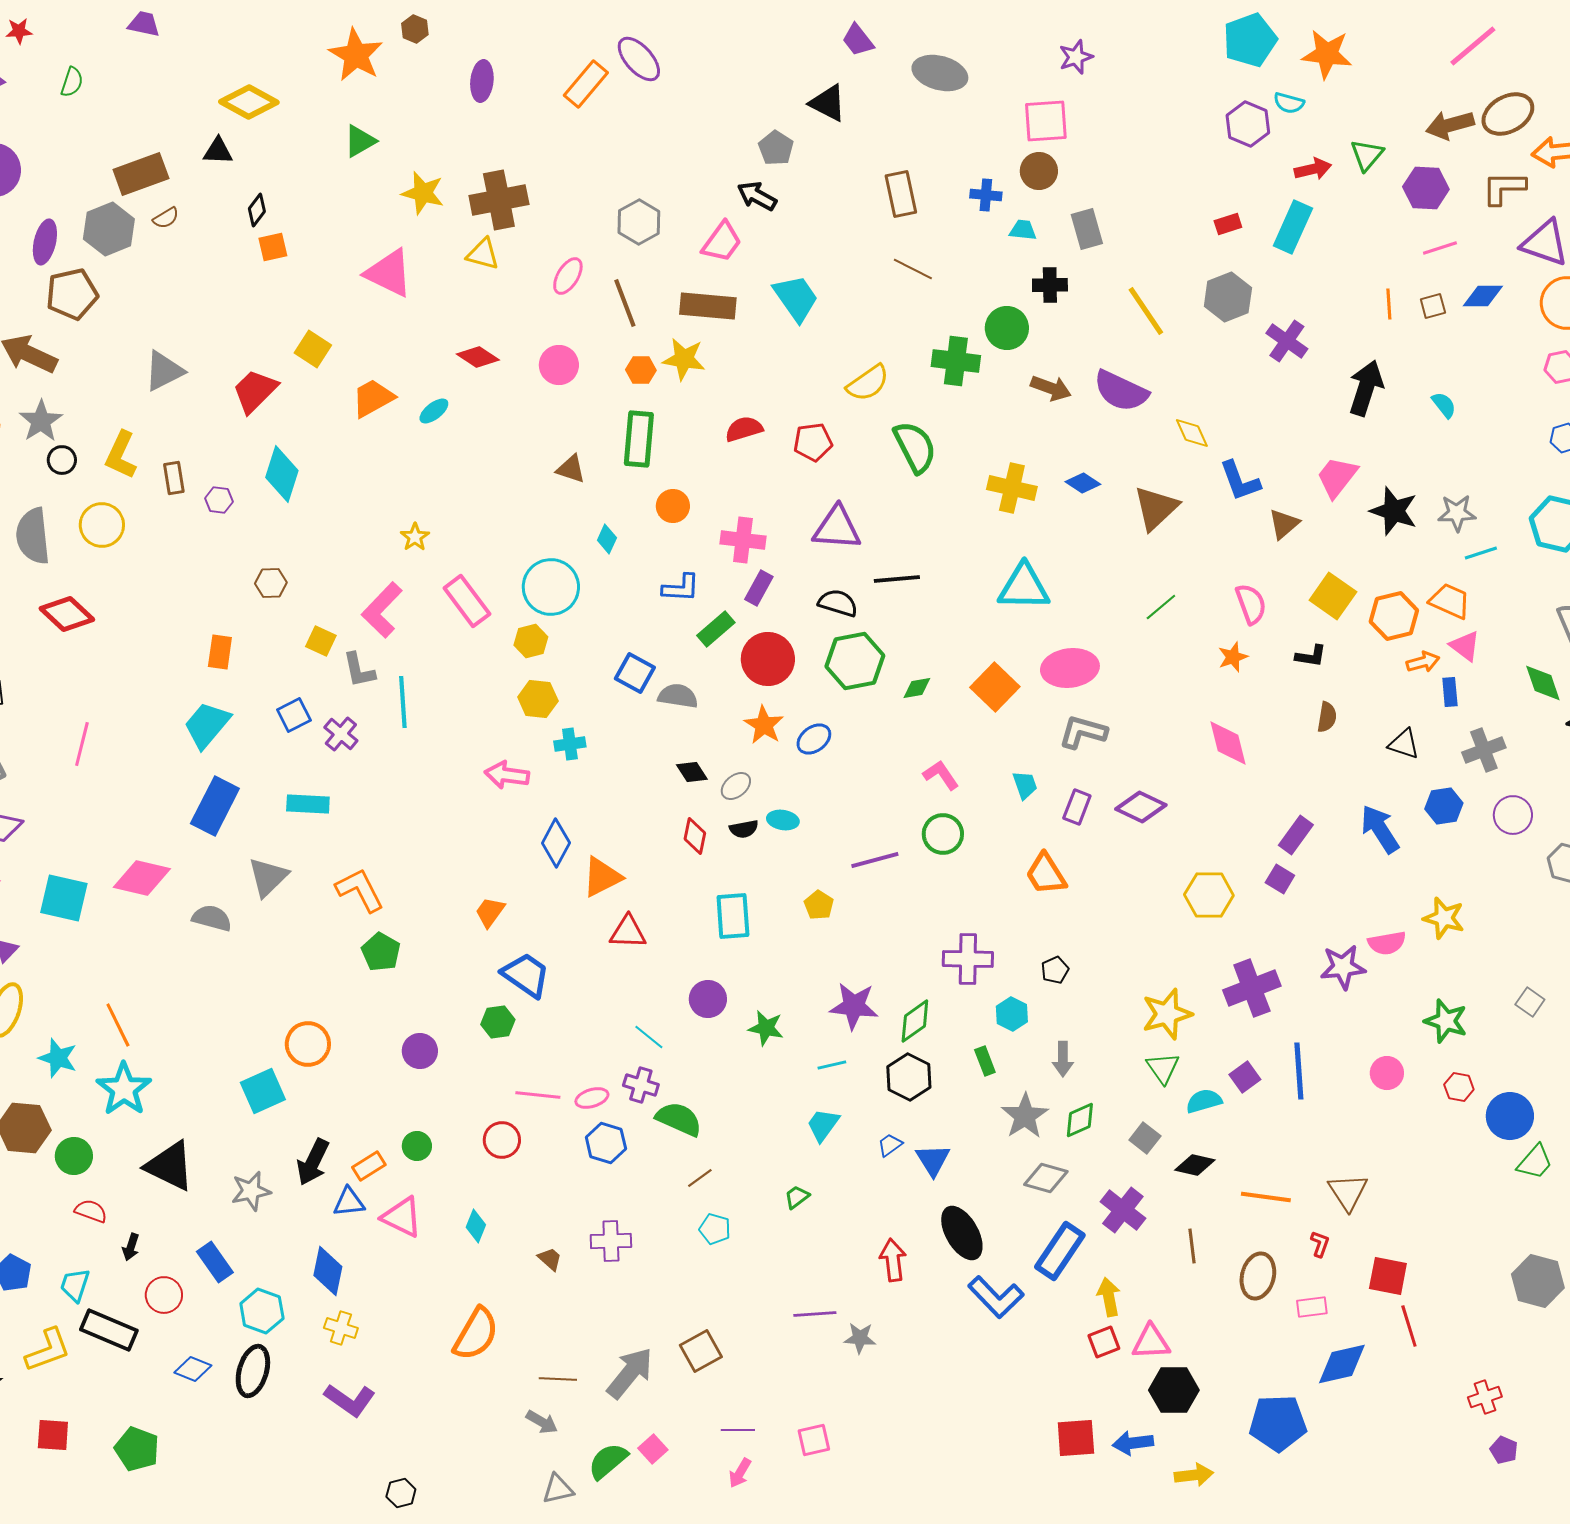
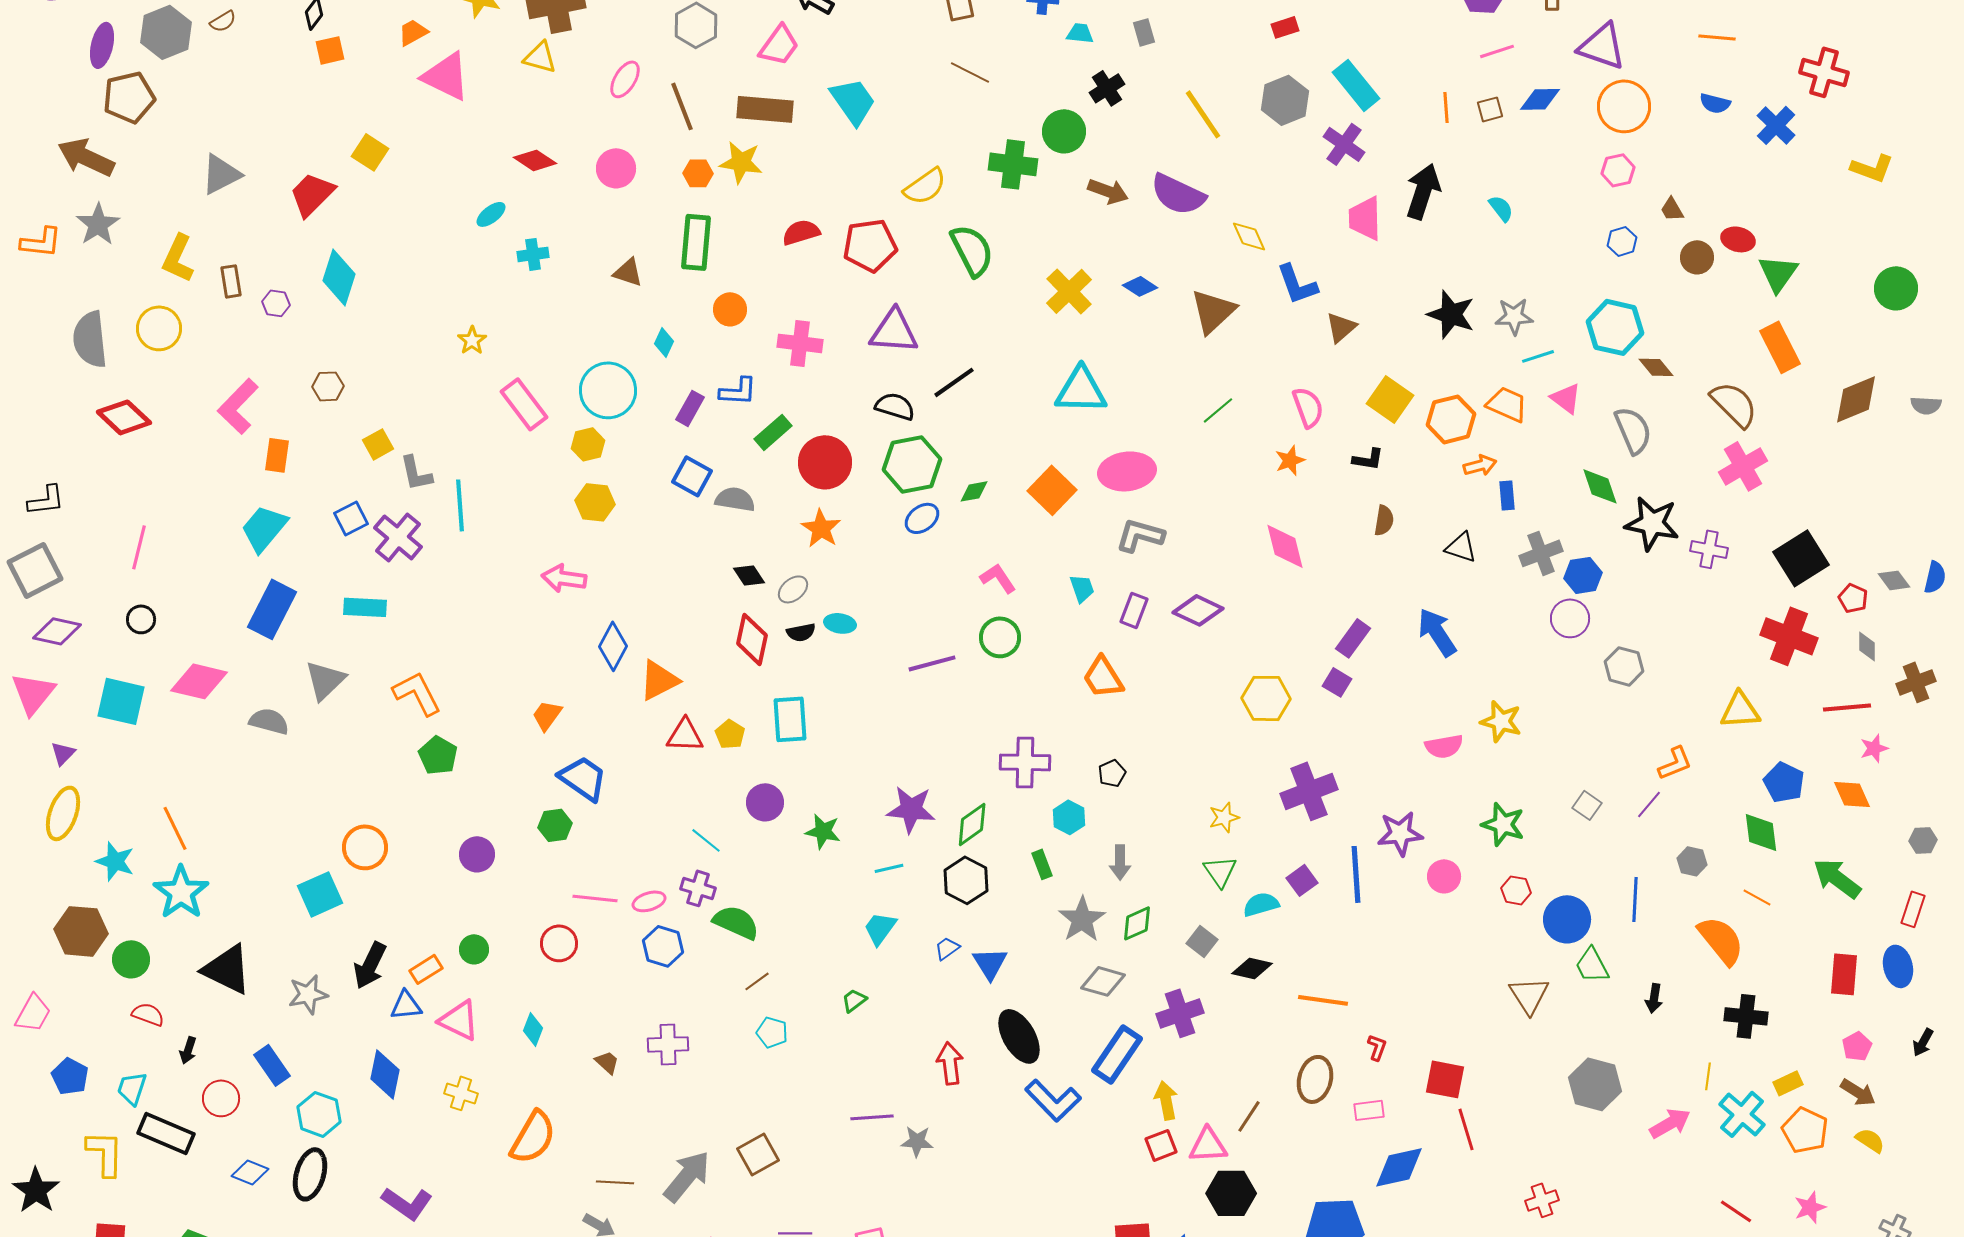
cyan rectangle: (1293, 227) -> (1356, 85), moved, turned -63
gray rectangle: (1087, 229) -> (1144, 32), size x0.7
black cross: (1050, 285) -> (1107, 88), turned -32
orange trapezoid: (373, 398) -> (413, 32), moved, size x0.7
red pentagon: (813, 442) -> (870, 245), size x1.4
black circle: (62, 460) -> (141, 619), moved
pink trapezoid: (1337, 477) -> (1365, 218), moved, turned -39
yellow cross: (1012, 488) -> (1069, 291), turned 33
black line: (897, 579) -> (954, 382), turned -30
purple rectangle: (759, 588) -> (690, 408), moved
pink L-shape: (382, 610) -> (238, 406), moved
yellow square: (321, 641) -> (378, 444), turned 36
pink triangle: (1465, 646) -> (1566, 398), moved
purple cross: (341, 734) -> (398, 537), size x1.4
blue ellipse: (814, 739) -> (922, 518), moved
cyan cross: (570, 744) -> (533, 254), moved
blue hexagon: (1444, 806) -> (1583, 575), moved
red diamond: (695, 836) -> (752, 639), size x1.4
yellow pentagon: (819, 905) -> (730, 734), moved
purple star: (1343, 967) -> (1400, 833), moved
yellow star: (1167, 1014) -> (1224, 817), size x0.6
green trapezoid: (1535, 1162) -> (1592, 965), turned 111
brown triangle: (1348, 1192) -> (1529, 995), moved
purple cross: (1123, 1210) -> (1180, 1013), turned 33
brown line: (1192, 1246) -> (1249, 1116), moved, turned 40
yellow cross: (341, 1328) -> (461, 1093), moved
yellow L-shape: (48, 1350) -> (105, 1153), turned -69

